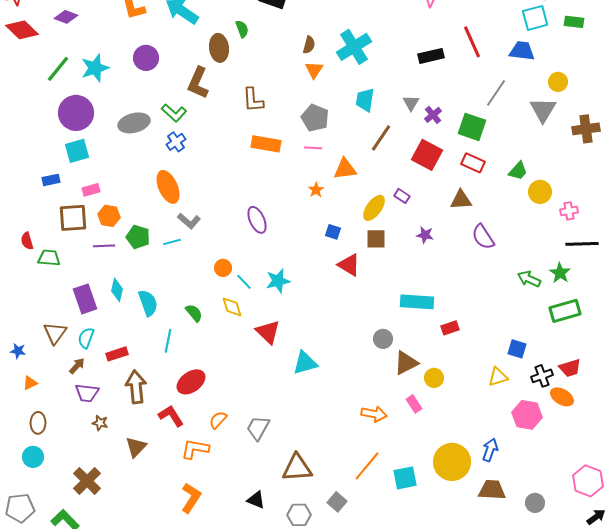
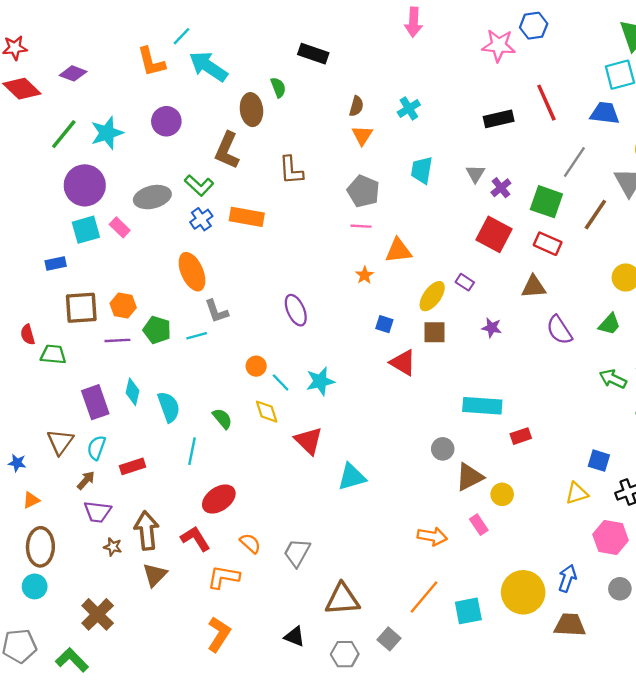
cyan cross: (354, 47) -> (409, 108), size x0.6
brown line: (381, 138) -> (595, 215), moved
orange rectangle: (266, 144) -> (247, 217), moved
green trapezoid: (518, 171) -> (609, 324), moved
pink rectangle: (91, 190) -> (120, 227), moved, turned 60
gray L-shape: (189, 221) -> (216, 311), turned 30
brown arrow: (136, 387) -> (147, 530), moved
orange semicircle: (218, 420) -> (250, 543), turned 90
brown ellipse: (38, 423) -> (40, 547), size x1.5
gray circle: (535, 503) -> (620, 589), moved

